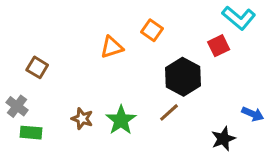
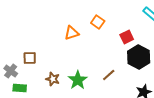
red square: (219, 46) -> (127, 37), moved
brown square: (37, 67) -> (30, 58), moved, turned -32
black hexagon: (183, 77) -> (139, 57), moved

